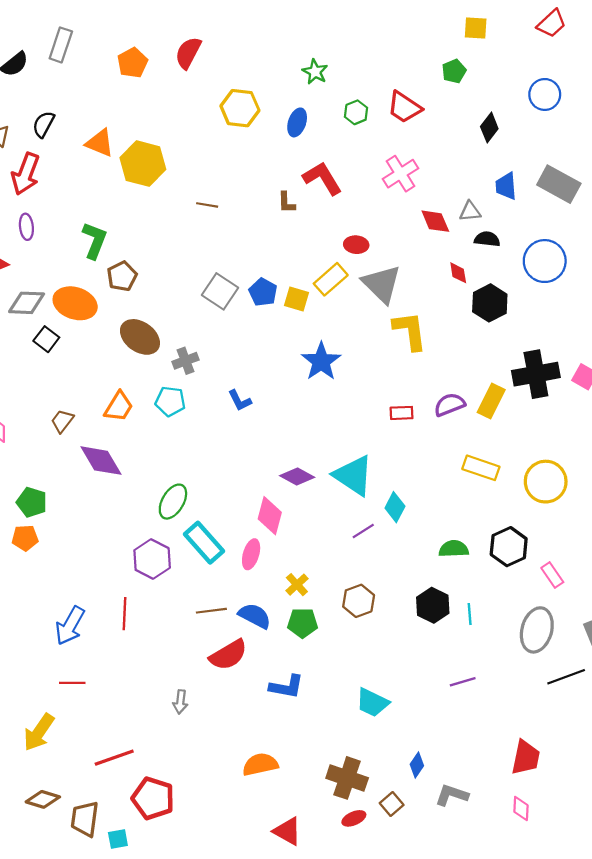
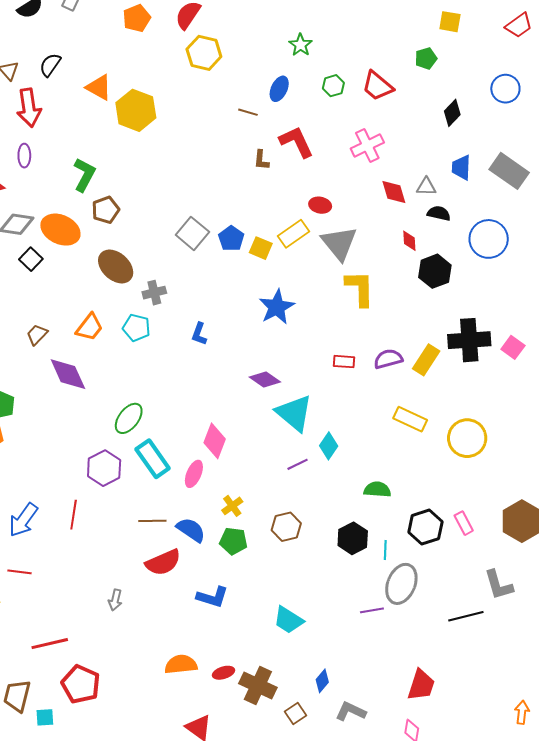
yellow hexagon: (240, 108) -> (204, 53), moved
red arrow: (25, 174) -> (29, 108), turned -36
brown line: (207, 205) -> (248, 112), moved
blue L-shape: (240, 401) -> (199, 334), turned 40
purple diamond: (297, 477) -> (265, 379), moved
black hexagon: (509, 547) -> (425, 527), moved
gray ellipse: (537, 630) -> (401, 584), moved
red ellipse: (354, 818) -> (224, 673), moved

